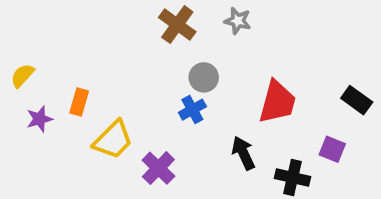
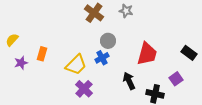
yellow trapezoid: (113, 140) -> (76, 65), moved
purple square: (332, 149) -> (176, 79), turned 32

